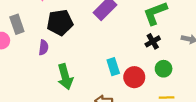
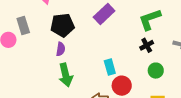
purple semicircle: (44, 47) -> (61, 49), moved
red circle: (134, 77) -> (122, 86), moved

